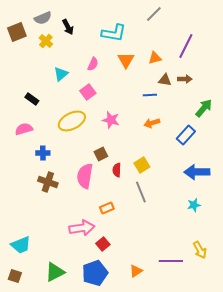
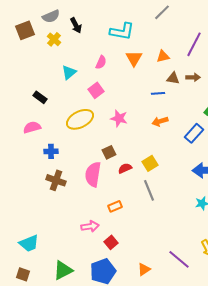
red semicircle: (117, 170) -> (125, 168), turned 64
pink arrow: (82, 228) -> (90, 226), size x0.7
purple line: (171, 261) -> (179, 259), turned 40

